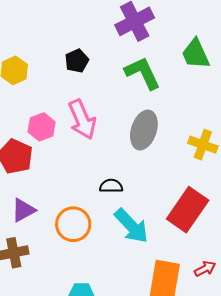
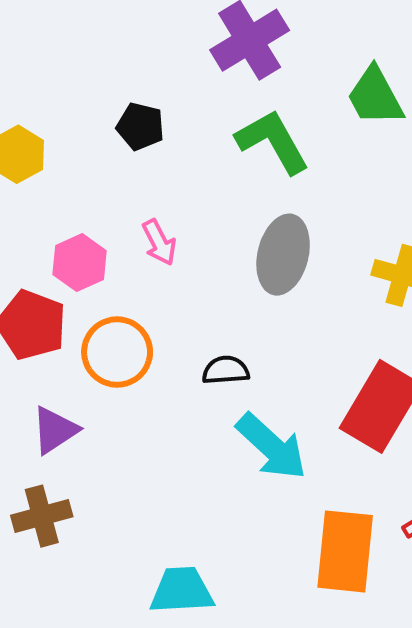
black pentagon: (77, 61) -> (140, 126), turned -30
pink arrow: (82, 120) -> (159, 242), size x0.6
orange circle: (73, 224) -> (117, 352), moved

